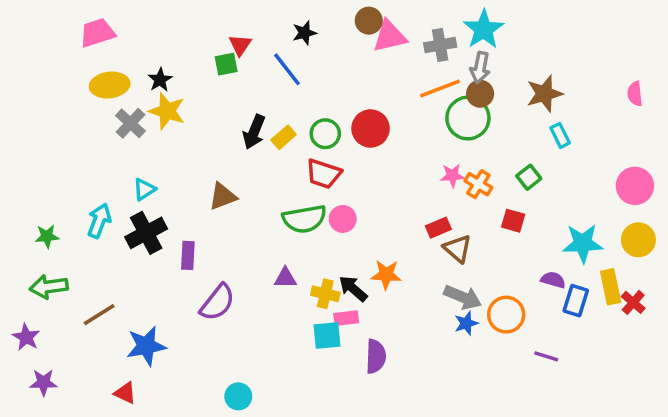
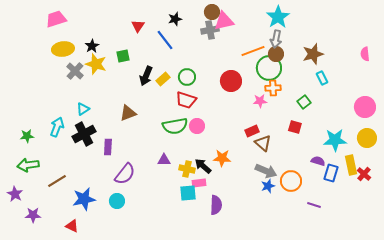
gray cross: (440, 45) -> (210, 30), moved
green square: (226, 64) -> (123, 56), moved
red circle: (371, 128) -> (231, 81), moved
orange cross: (478, 184) -> (273, 88), moved, turned -35
purple star: (43, 382) -> (33, 215), moved
cyan circle: (238, 396) -> (117, 201), moved

